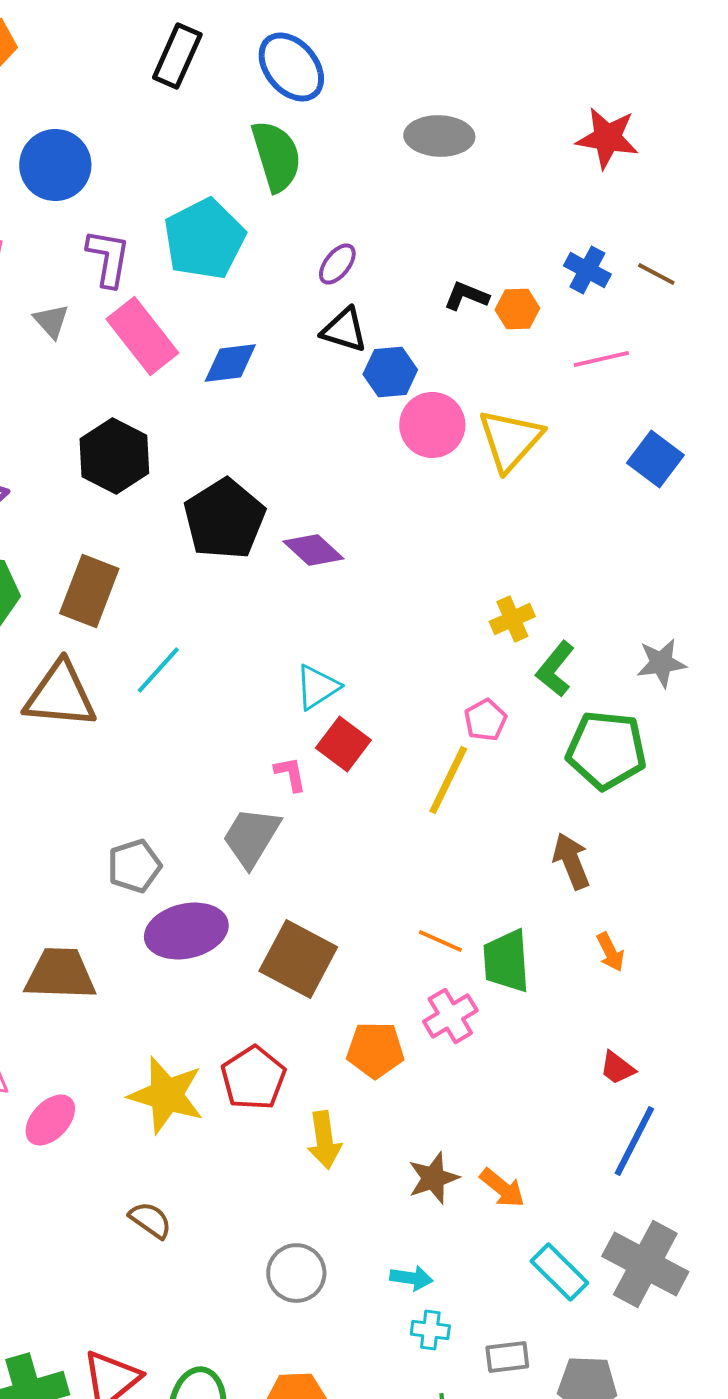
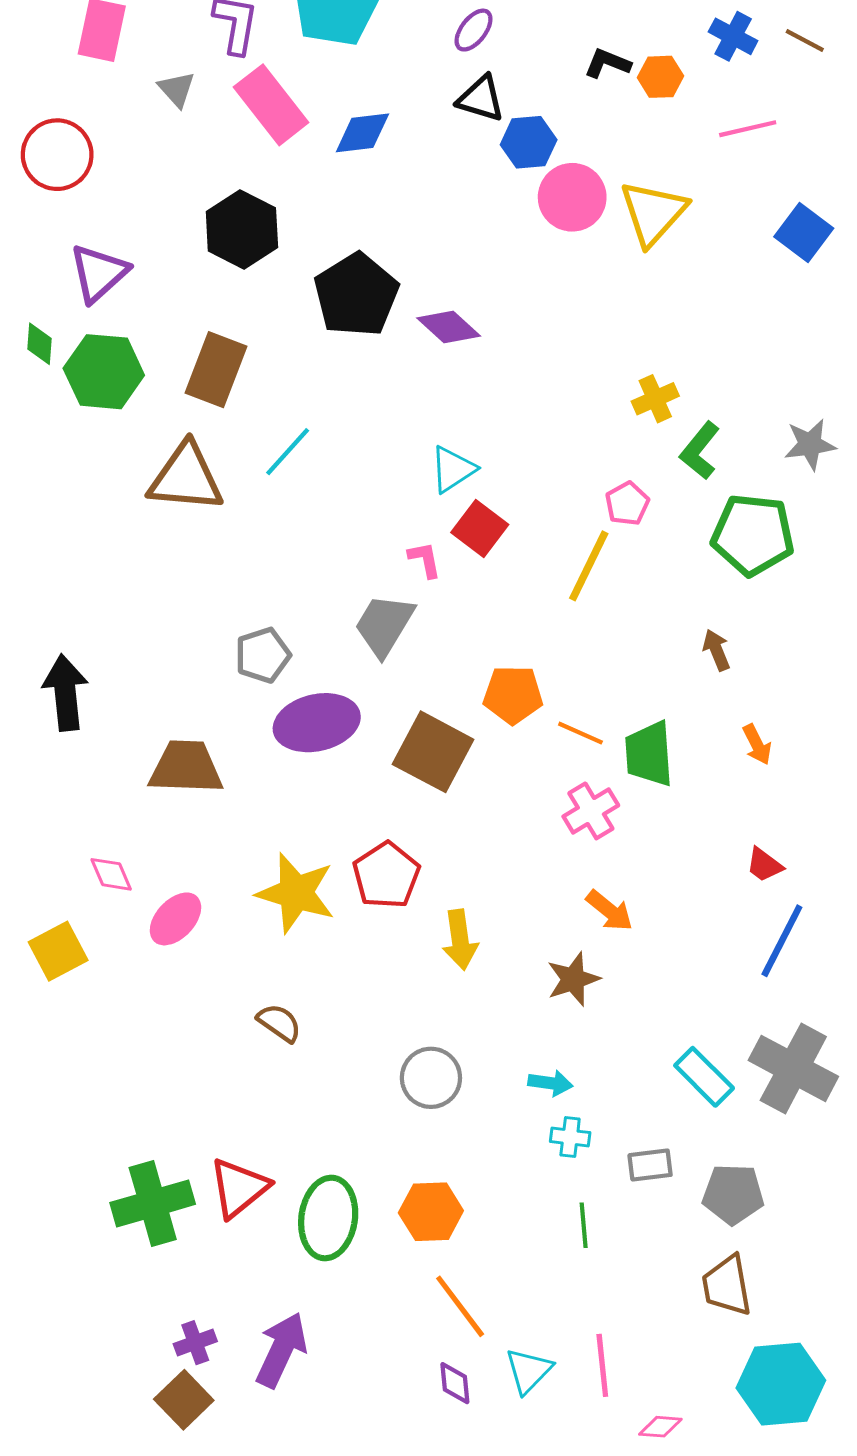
brown arrow: (571, 861) -> (717, 650), size x0.7
orange pentagon: (375, 1050) -> (513, 695), moved
orange arrow: (502, 1188) -> (610, 911), moved

